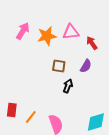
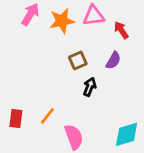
brown square: (59, 66) -> (78, 60), turned -32
orange line: (31, 117) -> (47, 116), moved

